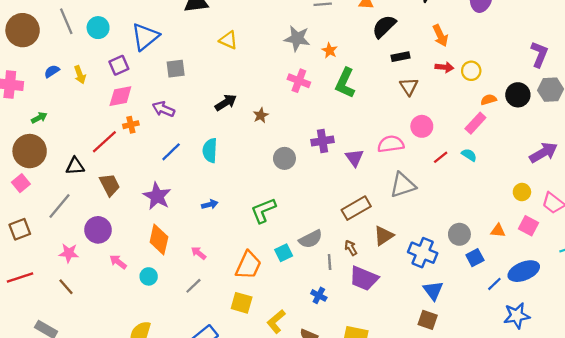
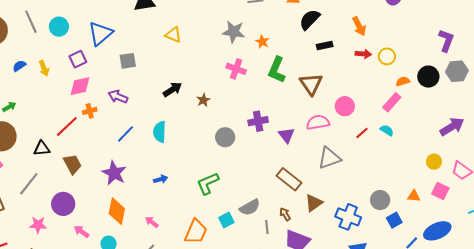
brown triangle: (409, 87) -> (311, 84), moved, size x1.4
brown rectangle: (356, 208) -> (289, 179), turned 70

